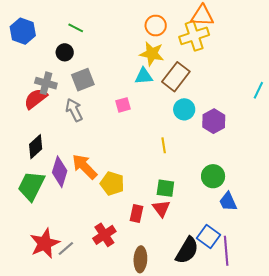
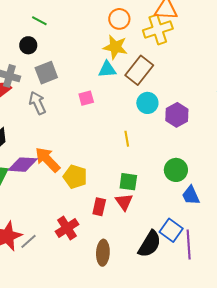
purple diamond: (60, 172) -> (23, 165), turned 76

